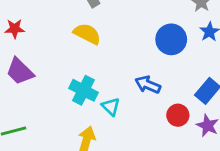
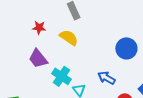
red star: (15, 29) -> (39, 28), moved
purple trapezoid: (20, 71) -> (38, 59), moved

